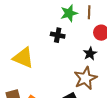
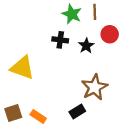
green star: (69, 13) -> (72, 14), turned -30
black star: (90, 54) -> (86, 46), moved

